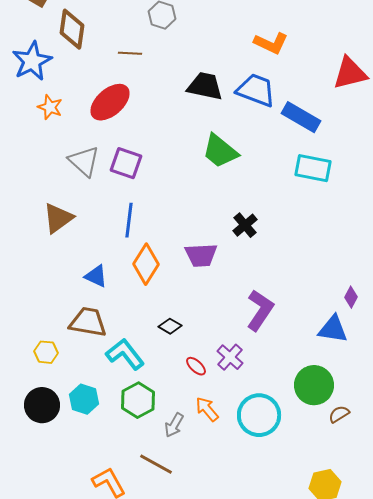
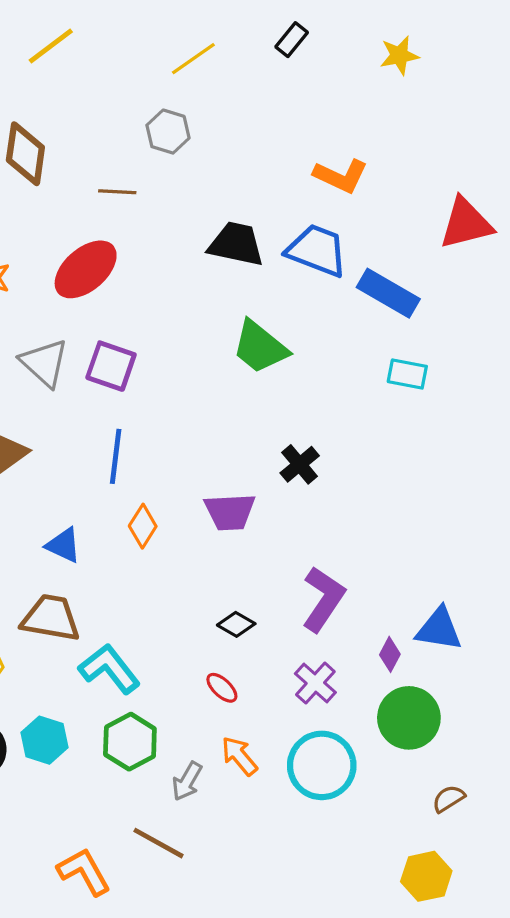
cyan rectangle: (313, 168) -> (407, 374), size x0.7
orange diamond: (146, 264) -> (143, 526), size x0.7
purple diamond: (351, 297) -> (390, 654), moved
black diamond: (170, 326) -> (236, 624), moved
purple cross: (230, 357) -> (315, 683), moved
brown semicircle: (339, 414) -> (449, 799), moved

